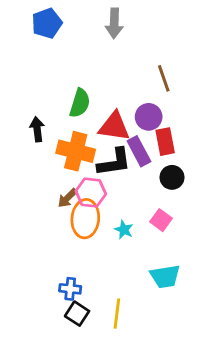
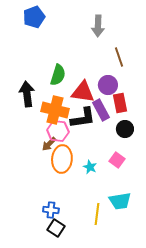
gray arrow: (114, 23) -> (98, 26), moved
black arrow: (37, 129) -> (27, 94), size x1.4
pink hexagon: (91, 193) -> (58, 131), moved
yellow line: (117, 314) -> (97, 214), moved

